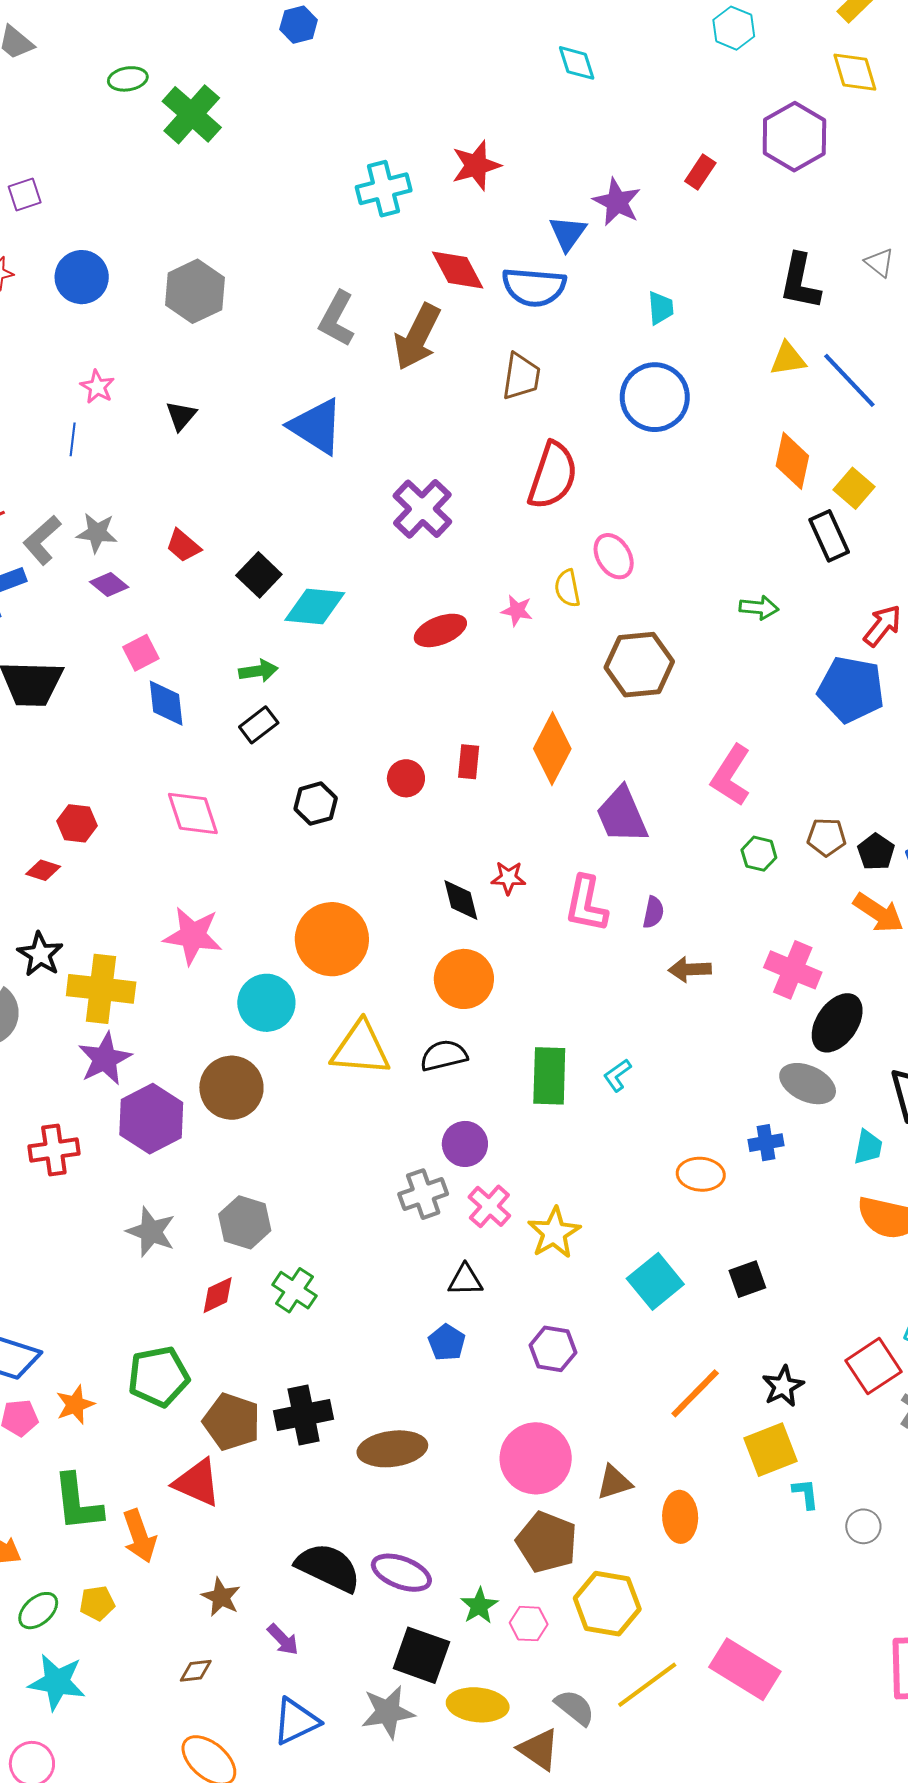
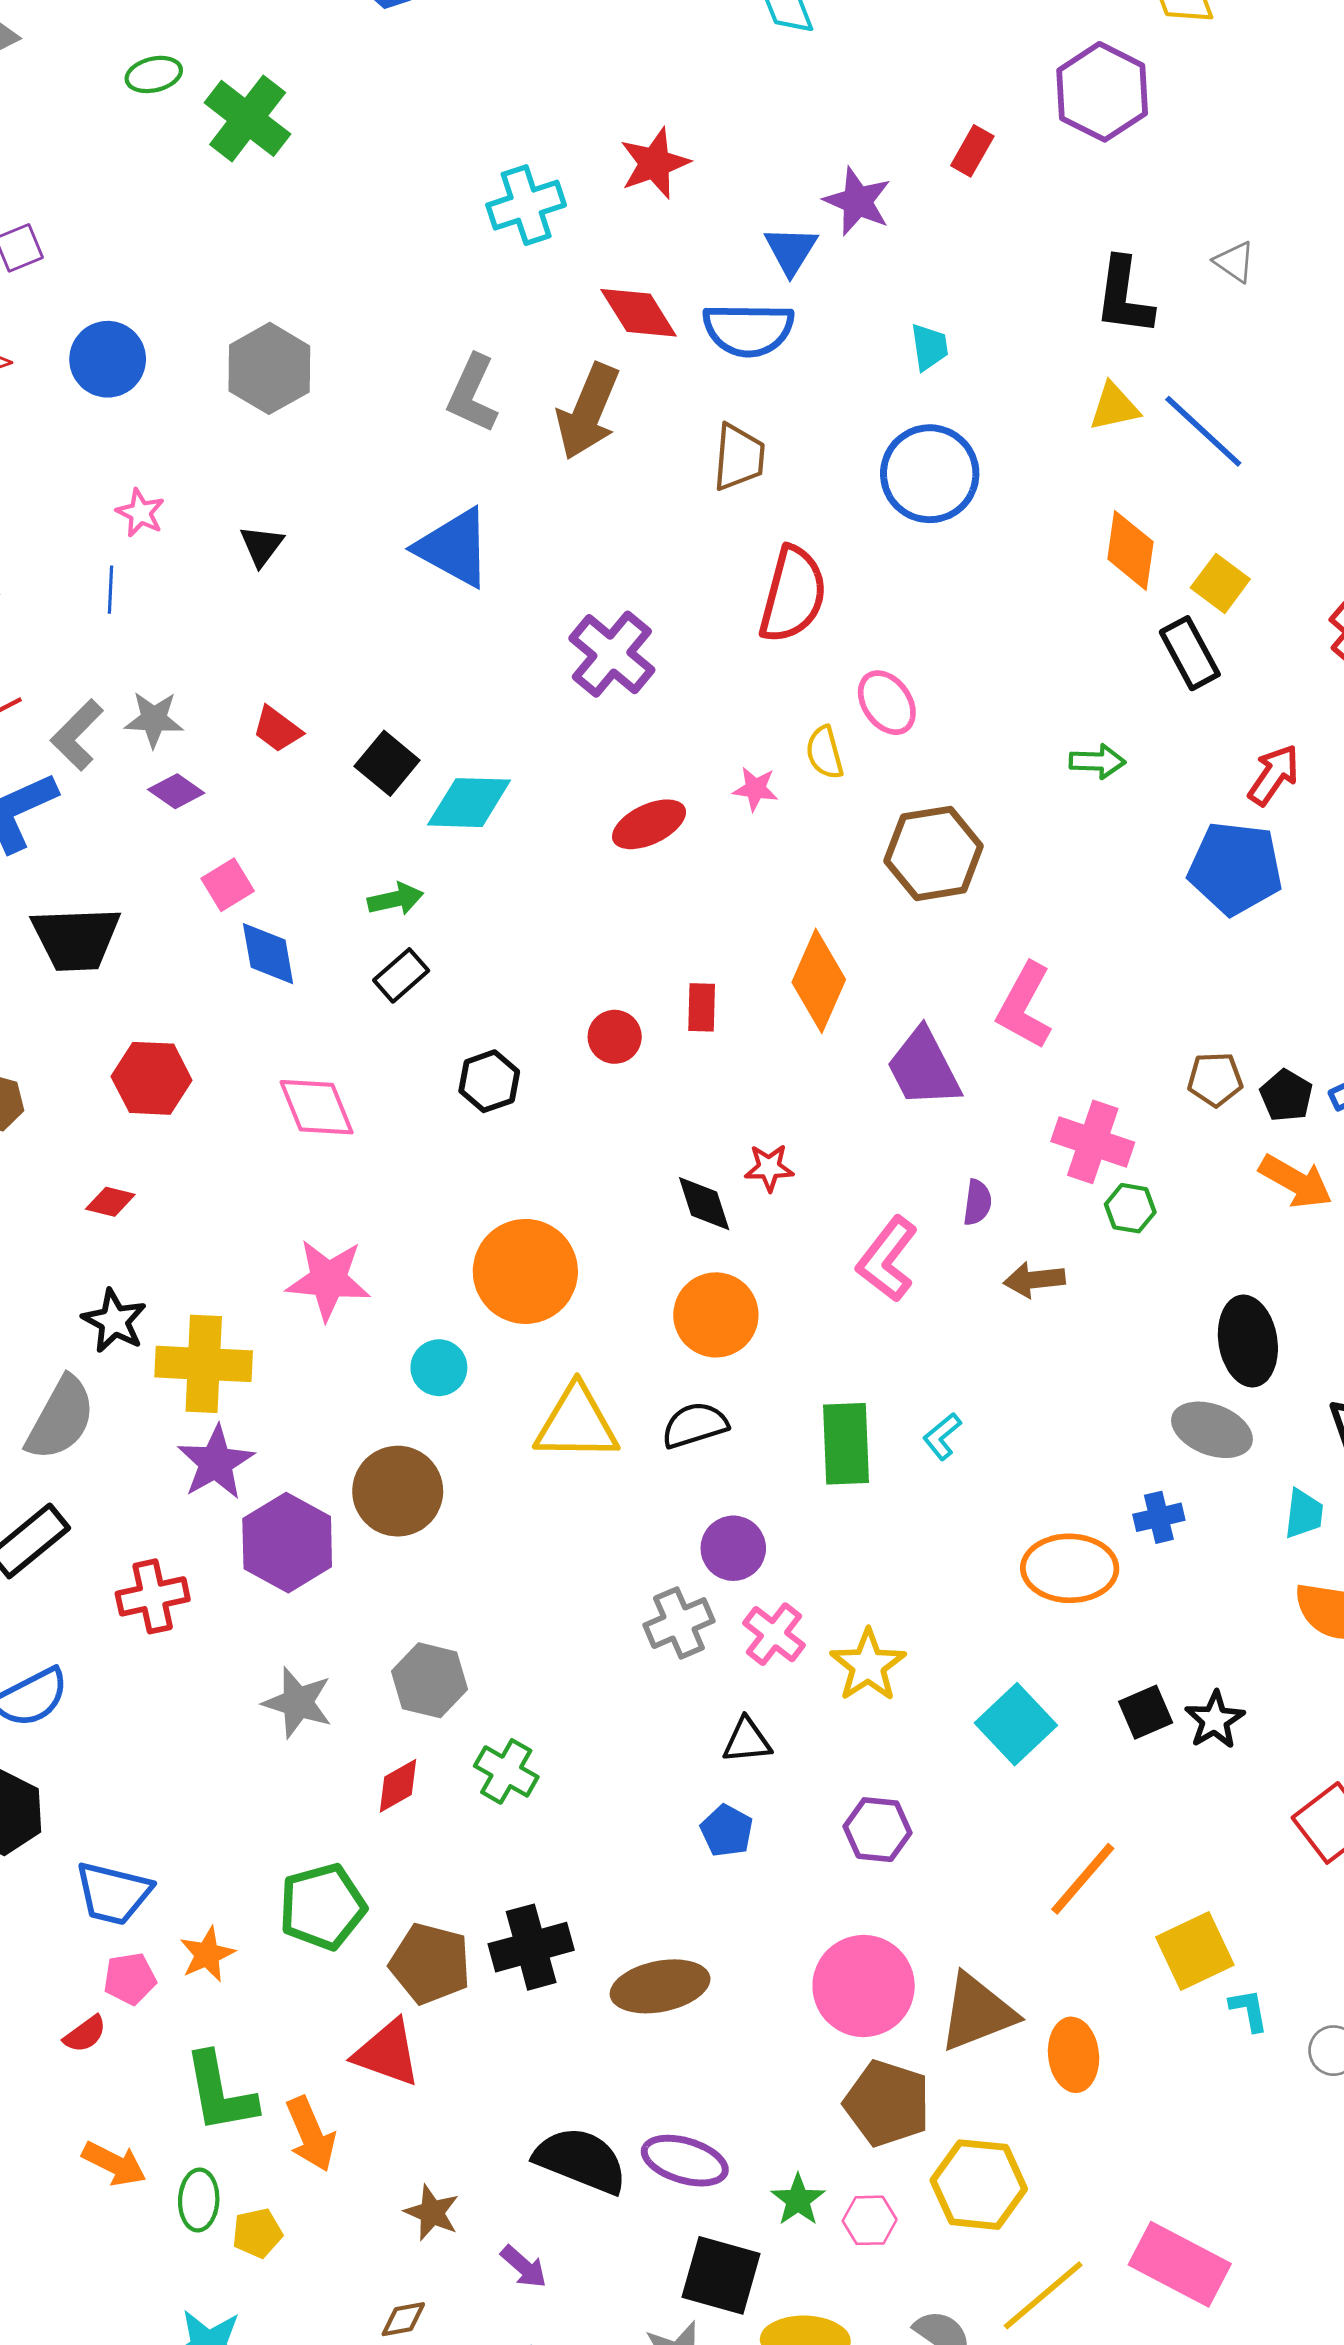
pink L-shape: (731, 775) -> (1025, 1006), moved
red hexagon: (77, 823) -> (152, 1078), moved, size x1.4
green hexagon: (759, 854) -> (1130, 1208), moved
pink L-shape: (586, 904) -> (887, 1259), moved, turned 30
pink cross: (793, 970) -> (1093, 1142), moved
cyan circle: (266, 1003) -> (439, 1368), size x0.7
black ellipse: (837, 1023) -> (1248, 1341), turned -40
orange ellipse: (701, 1174) -> (1070, 1568), size x1.4
black star: (783, 1386) -> (1215, 1720), moved
brown triangle: (614, 1482) -> (977, 2012), size x1.6
green ellipse: (38, 1611) -> (199, 2200), moved, turned -42

